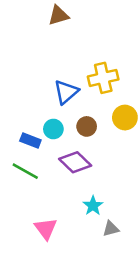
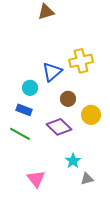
yellow circle: (125, 118) -> (91, 115), moved
cyan circle: (53, 129) -> (30, 88), moved

